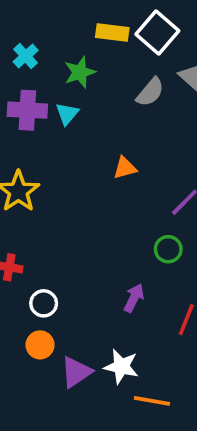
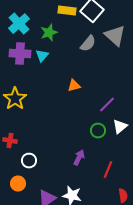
cyan cross: (26, 56) -> (19, 24), size x1.5
orange circle: (40, 345) -> (18, 184), moved

